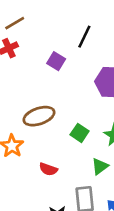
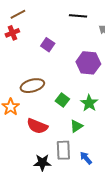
black line: (84, 37) -> (78, 16), moved, turned 66
red semicircle: (48, 169) -> (37, 126), size x1.5

